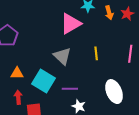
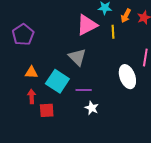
orange arrow: (109, 13) -> (126, 16), turned 40
yellow line: (96, 53) -> (113, 32), moved
white ellipse: (114, 92) -> (127, 77), moved

